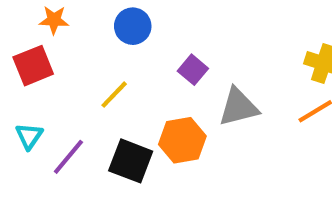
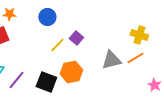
yellow line: (114, 95) -> (57, 45), moved
gray triangle: (238, 107) -> (111, 60), moved

